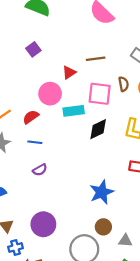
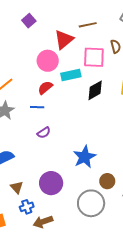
red triangle: (69, 72) -> (64, 40), size x1.5
red semicircle: (31, 117) -> (45, 88), moved
blue star: (102, 192) -> (85, 157), moved

